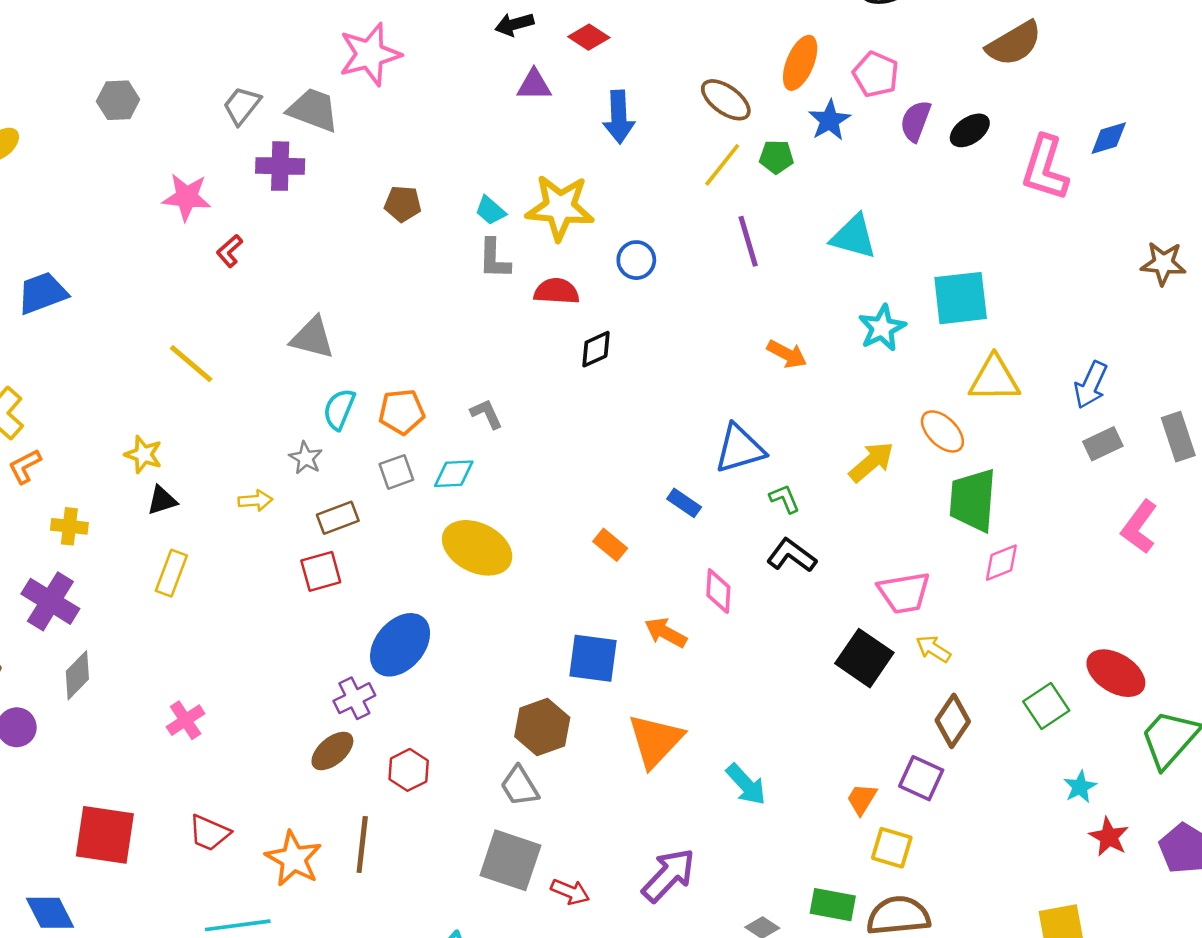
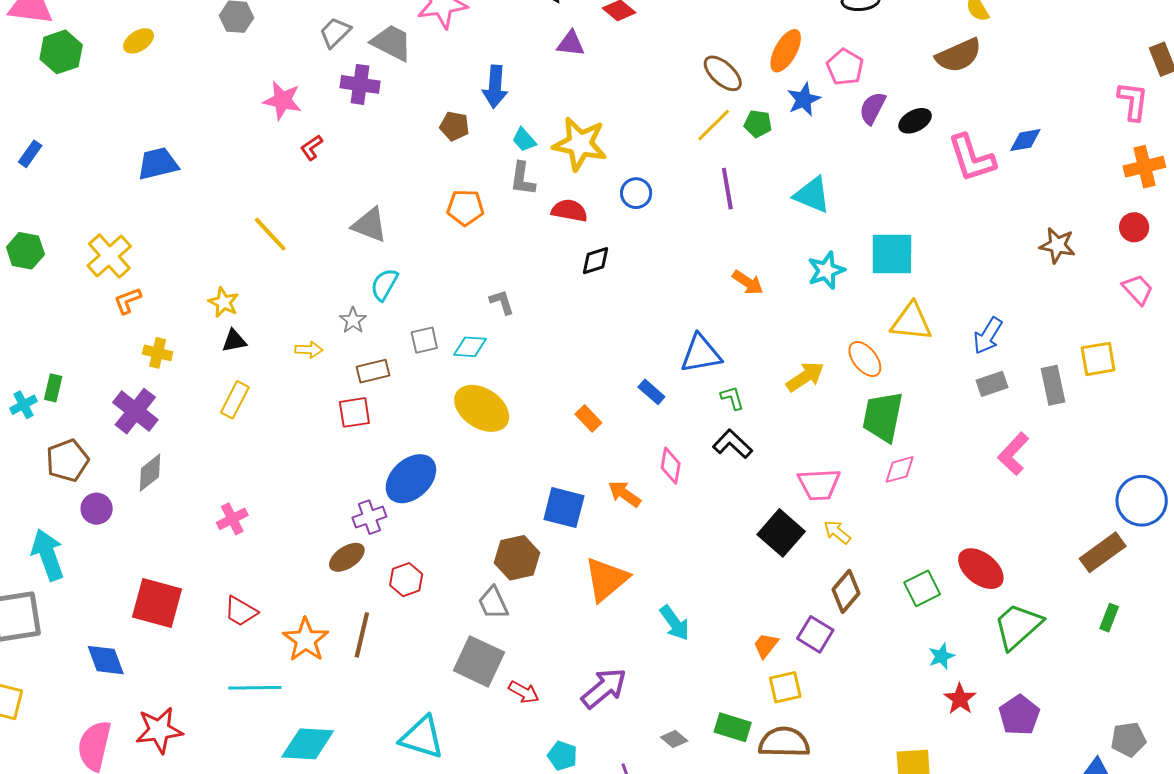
blue arrow: (619, 117) -> (495, 87), moved
pink L-shape: (1045, 168) -> (972, 158), turned -42
orange pentagon: (402, 412) -> (465, 208), moved
yellow square: (892, 848) -> (785, 687), turned -36

